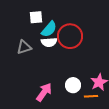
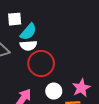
red circle: (70, 36) -> (41, 64), moved

